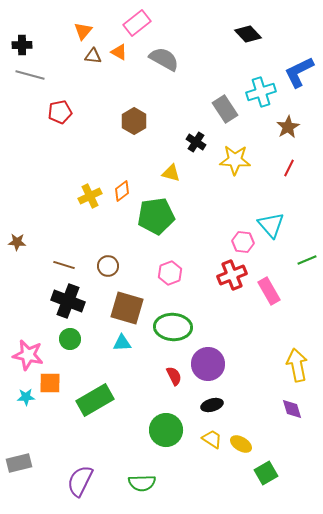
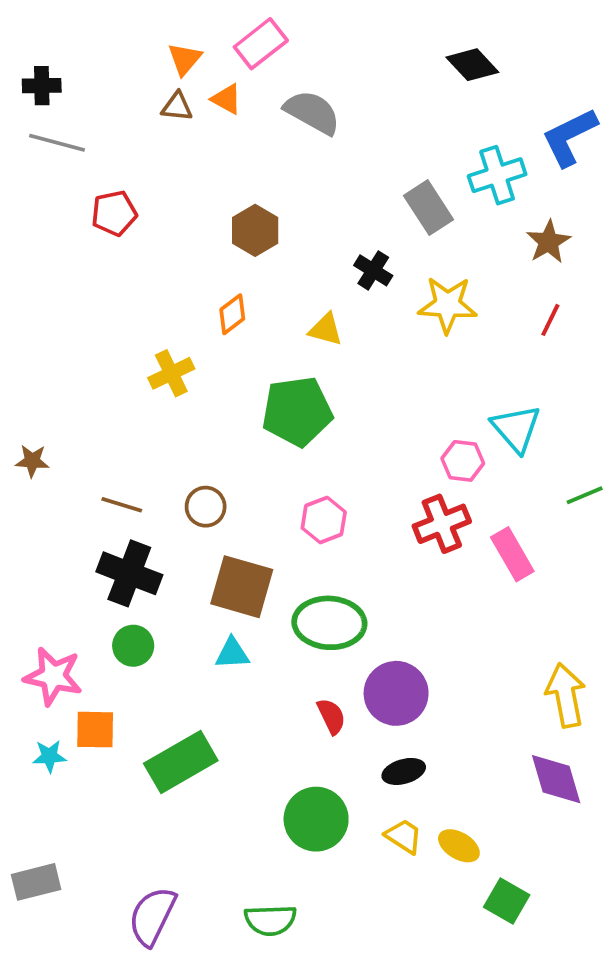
orange triangle: (83, 31) -> (185, 59), moved
orange diamond: (122, 191) -> (232, 314), moved
purple diamond: (292, 409) -> (556, 779), size x1.4
green square: (266, 473) -> (507, 901), turned -30

